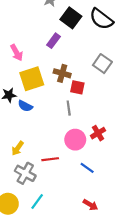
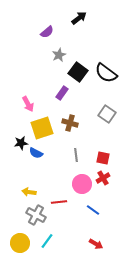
red square: (77, 87) -> (103, 158), moved
yellow arrow: (18, 148) -> (29, 192), turned 64

